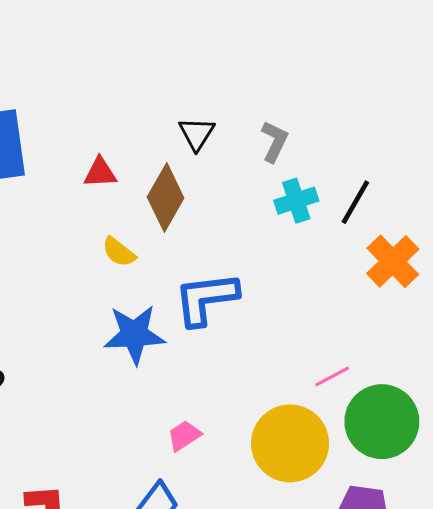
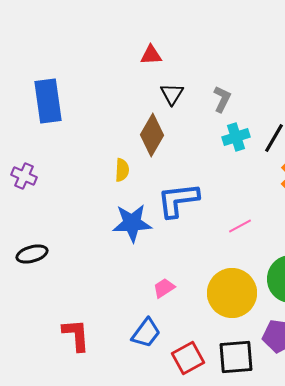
red triangle: (100, 173) -> (151, 55), moved
yellow semicircle: (119, 252) -> (122, 170), turned -125
pink line: (332, 376) -> (240, 226), moved

